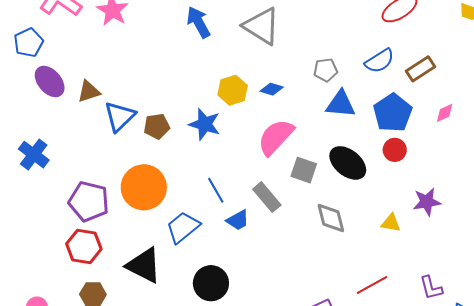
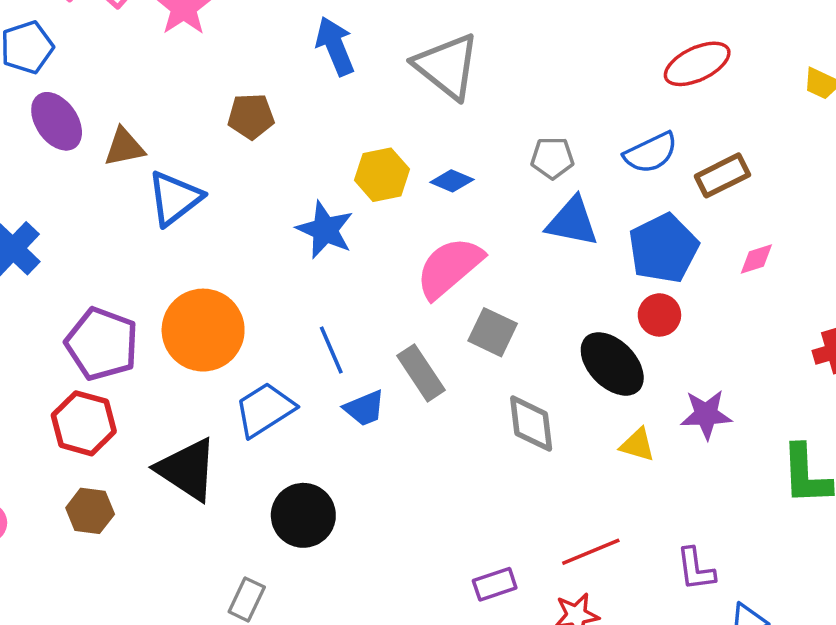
brown pentagon: (157, 126) -> (251, 116), moved
black ellipse: (348, 163) -> (612, 364), moved

